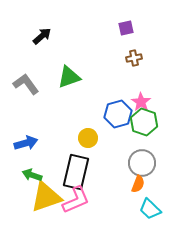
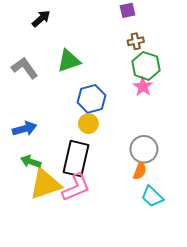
blue hexagon: (118, 114) -> (91, 99), moved
green hexagon: (144, 122) -> (146, 66), moved

